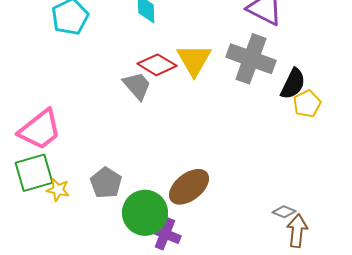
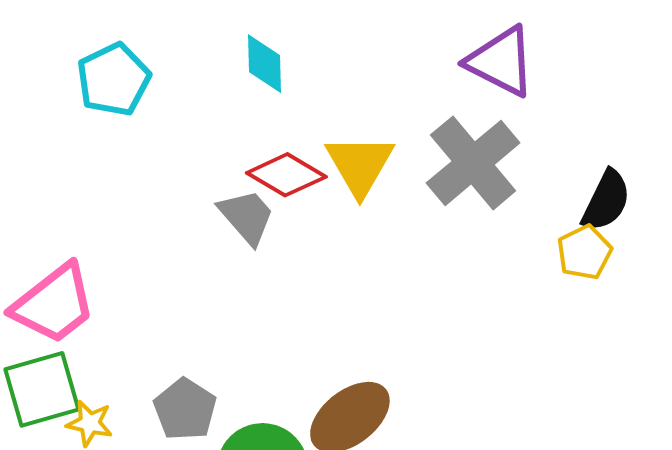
gray cross: (251, 59) -> (473, 163), turned 30
black semicircle: (293, 84) -> (606, 201), moved

